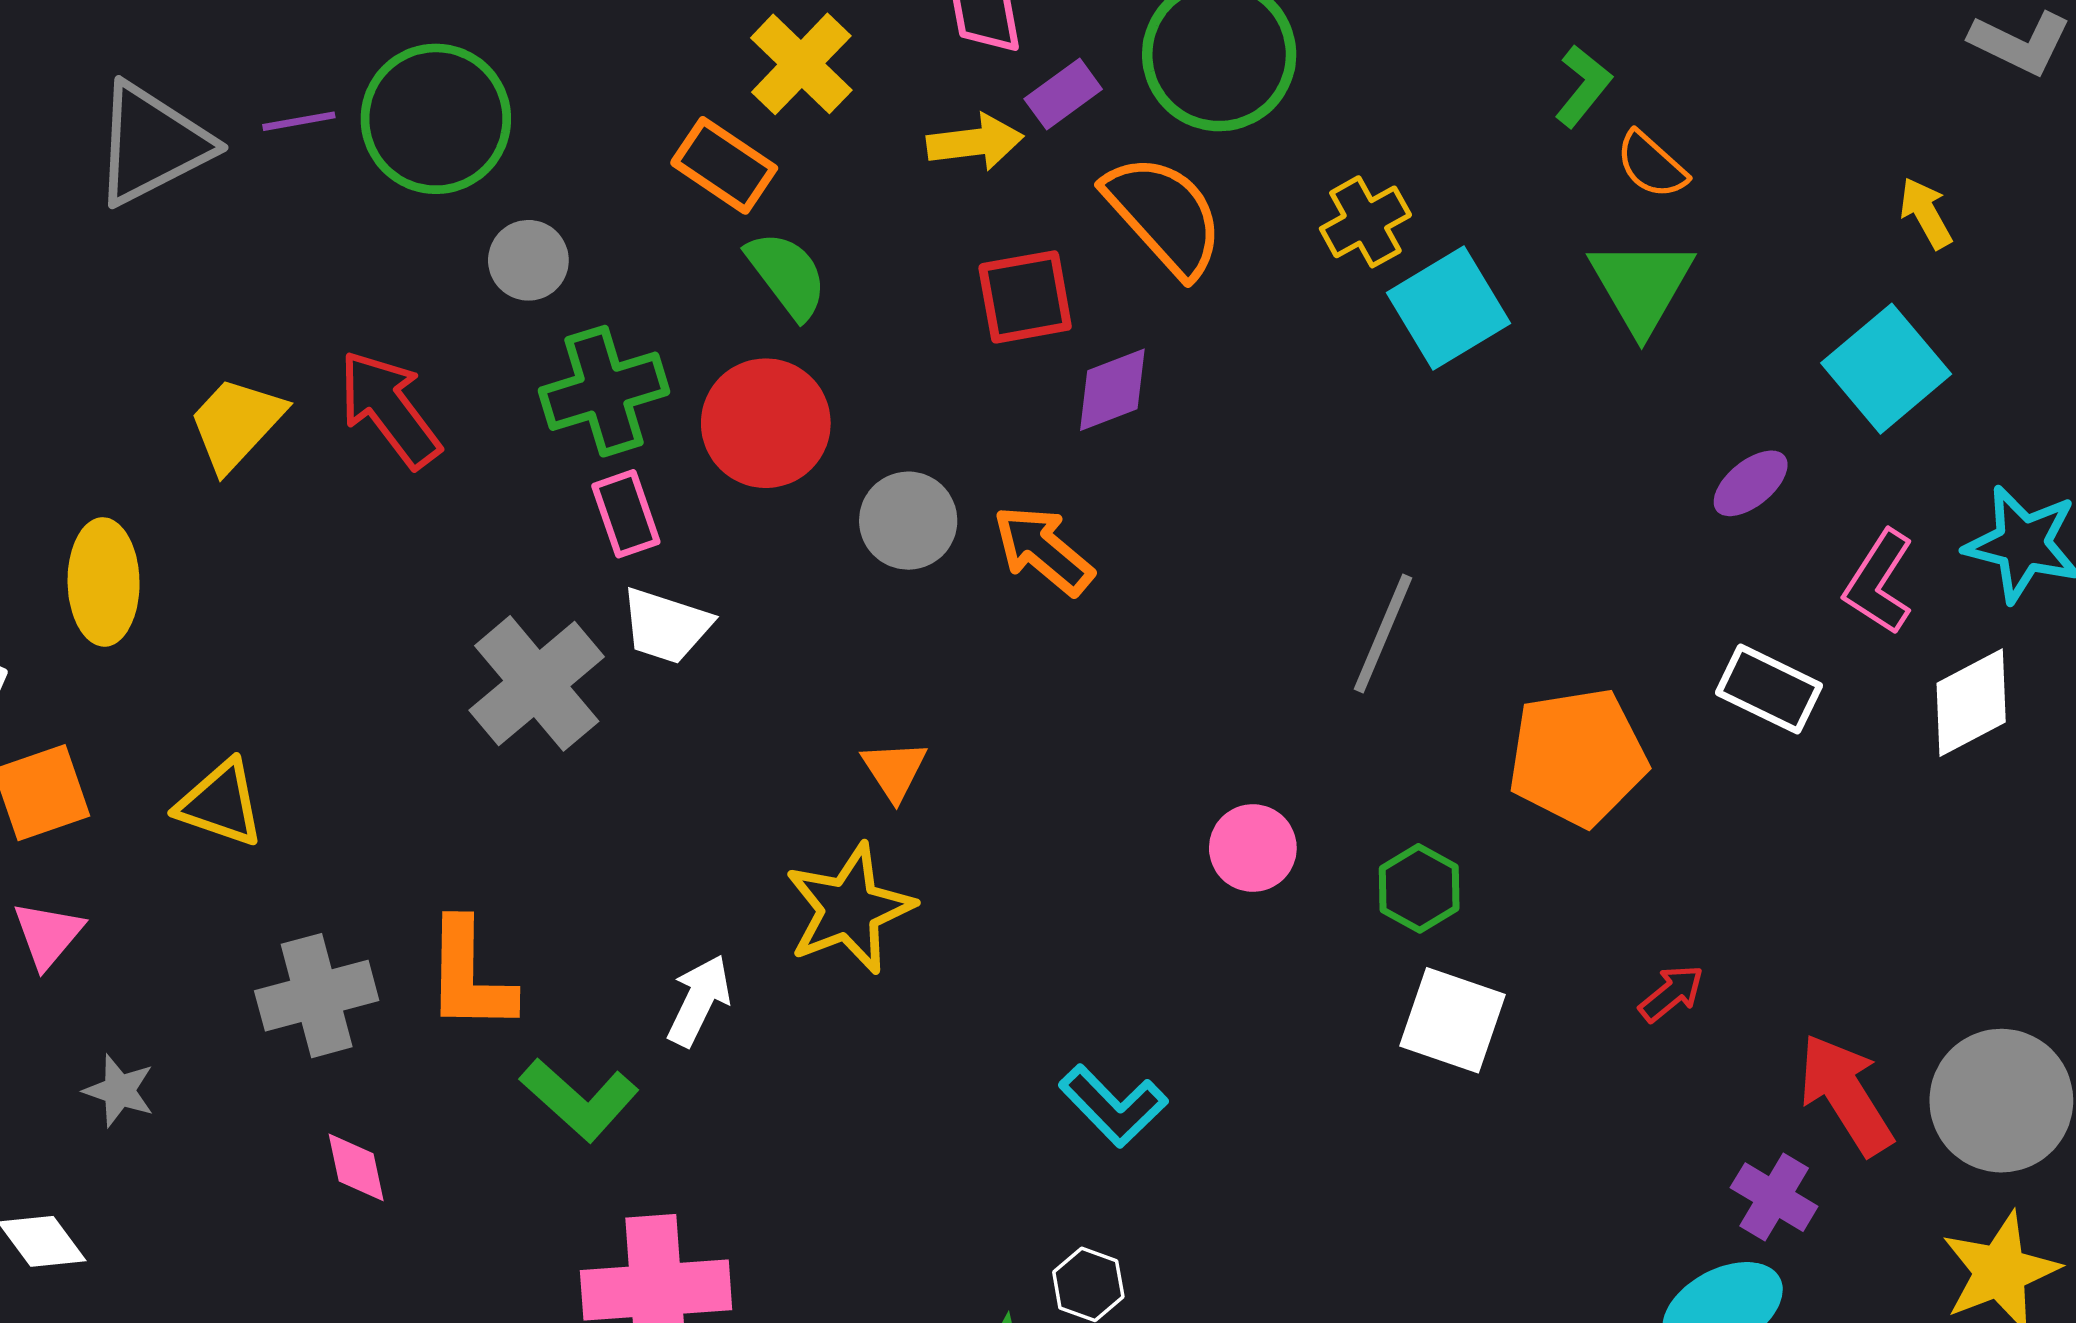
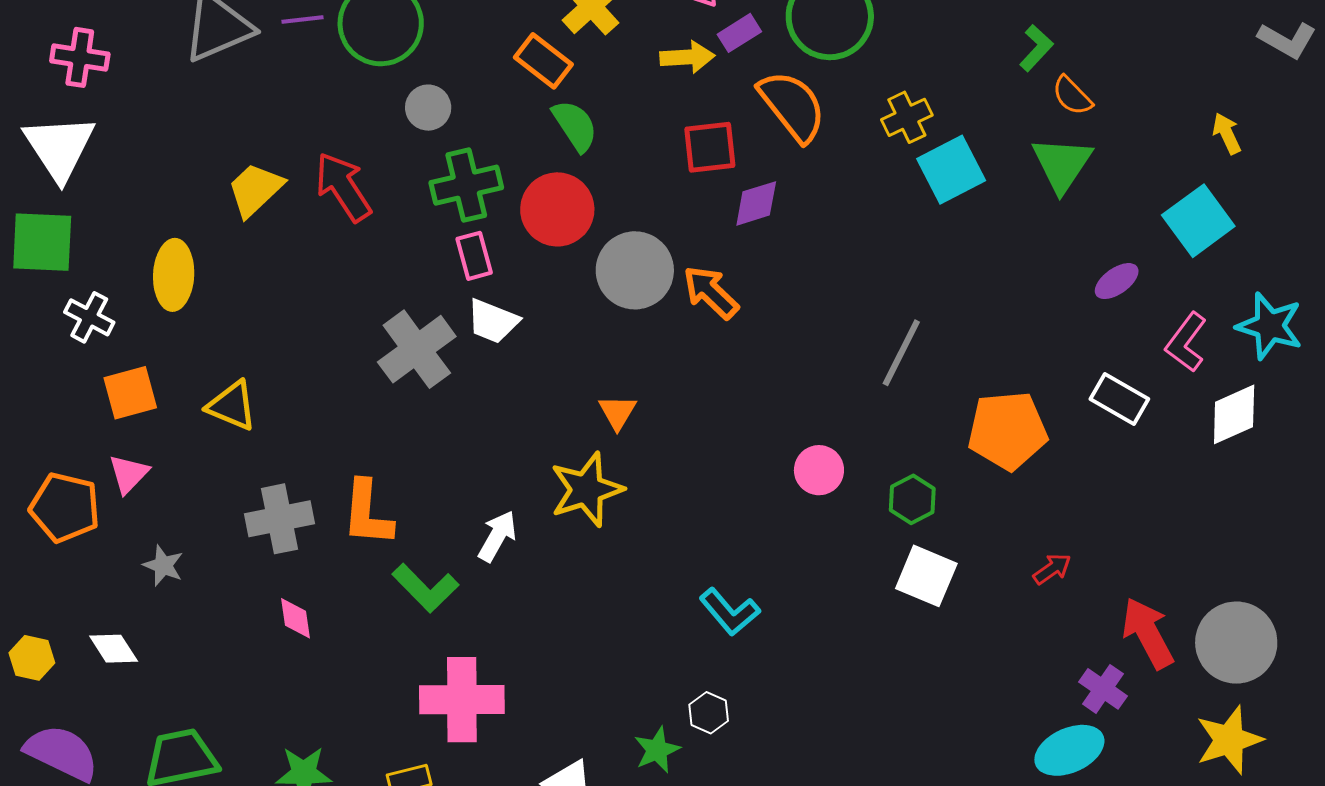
gray circle: (908, 521) -> (635, 270), size x1.4

